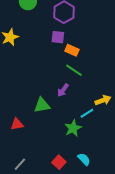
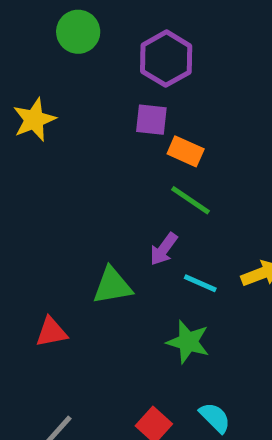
cyan line: (87, 113) -> (200, 283), moved, turned 56
green star: (73, 128) -> (188, 342), turned -30

